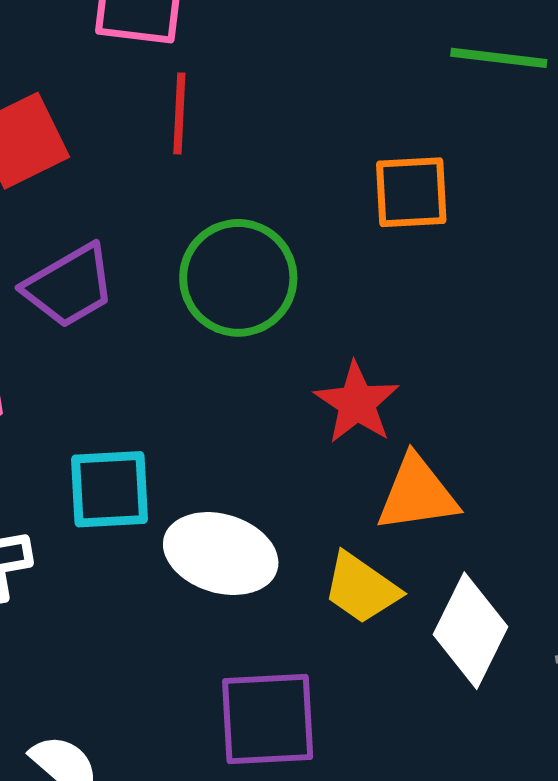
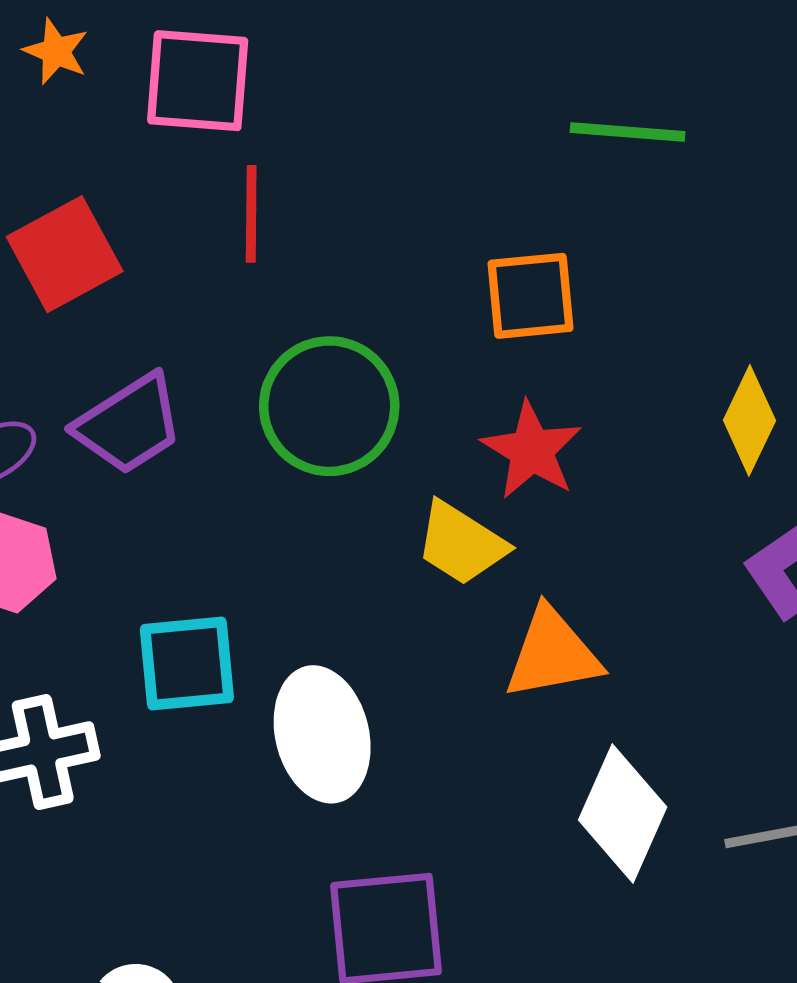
red star: (357, 403) -> (532, 450), moved
white ellipse: (221, 554) -> (322, 734), turned 62
yellow trapezoid: (361, 588) -> (461, 543), moved

